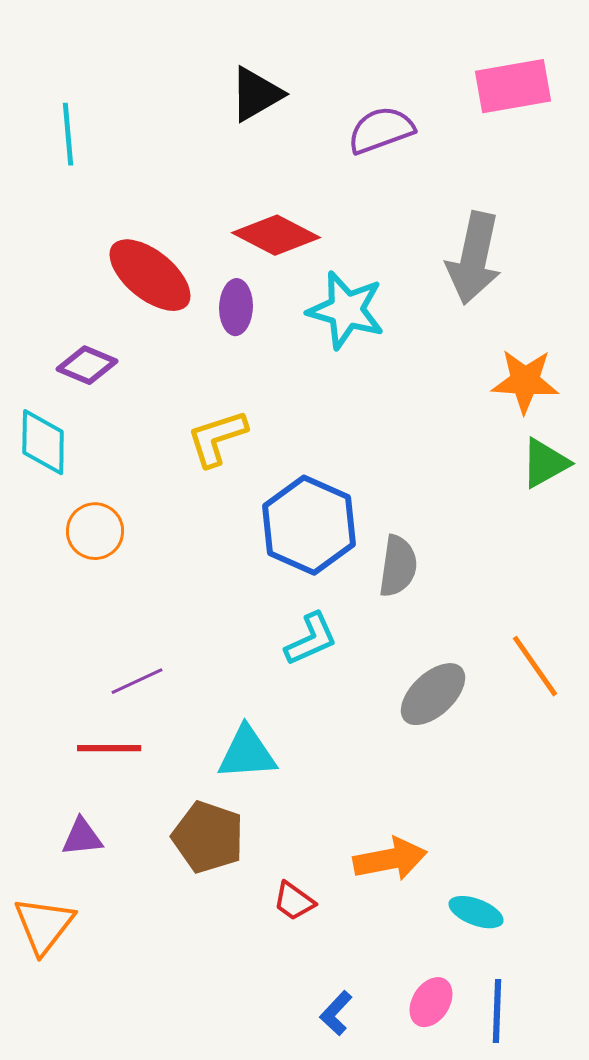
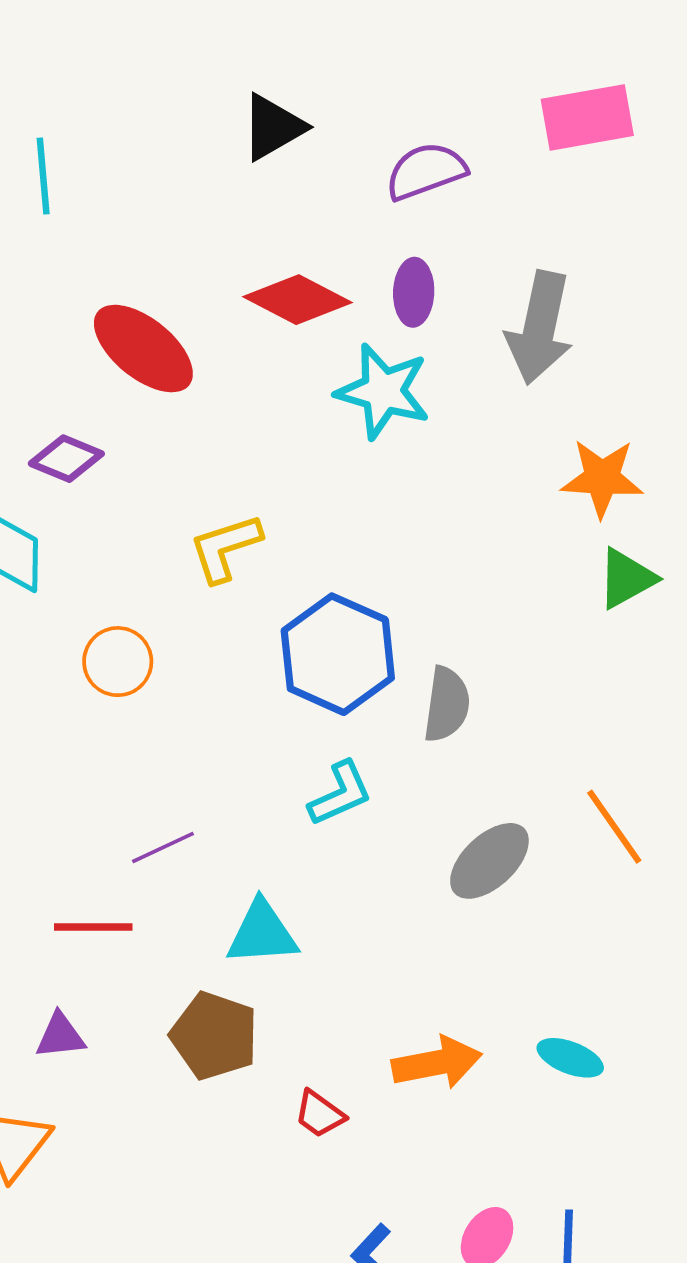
purple ellipse: (236, 307) -> (414, 292), moved
orange circle: (95, 531) -> (118, 662), moved
purple line: (137, 681) -> (163, 847), moved
cyan ellipse: (476, 912) -> (570, 1058), moved

